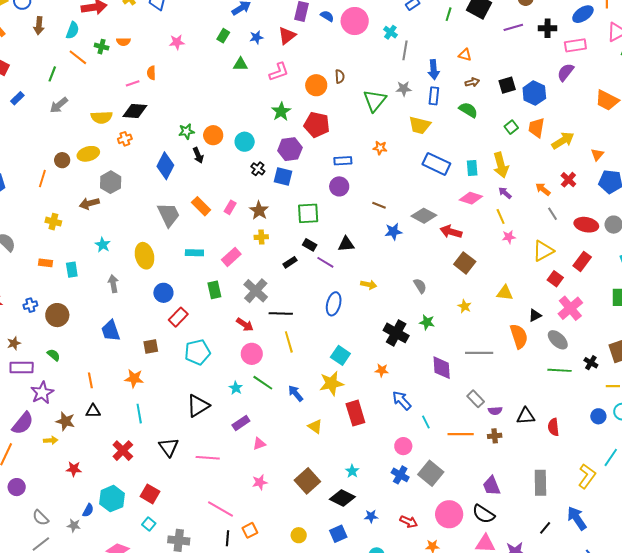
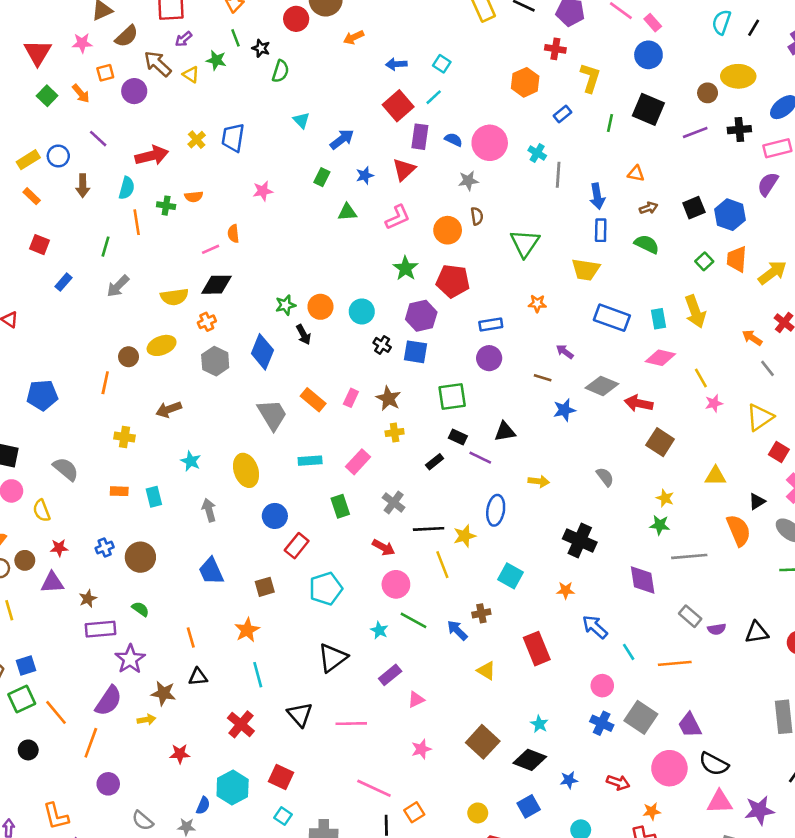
orange line: (78, 57) -> (137, 222), turned 48
gray star: (404, 89) -> (468, 181), moved
gray hexagon: (111, 182) -> (215, 361), moved
purple arrow: (505, 193) -> (565, 352), moved
gray cross: (256, 291) -> (394, 503), size x0.7
green star: (427, 322) -> (660, 525), moved
orange star: (134, 378) -> (247, 630), turned -30
yellow star: (331, 383) -> (465, 536), moved, size x0.7
brown cross: (495, 436) -> (481, 613), moved
purple trapezoid: (492, 486) -> (690, 725), moved

